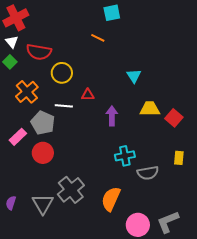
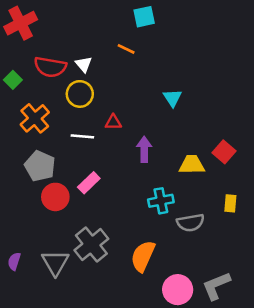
white triangle: (12, 42) -> (84, 64), moved
yellow trapezoid: (150, 109) -> (192, 165), moved
gray pentagon: (43, 123) -> (40, 166), moved
pink rectangle: (18, 137) -> (89, 183), moved

